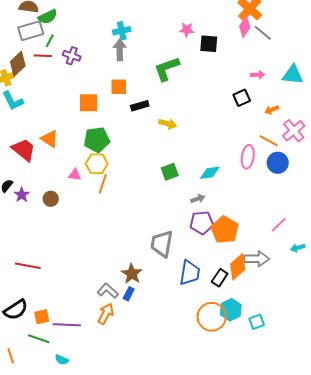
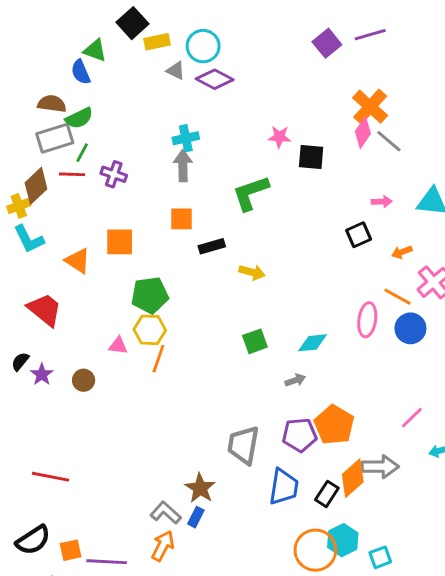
orange square: (89, 103) -> (120, 242), moved
orange triangle: (50, 139) -> (78, 261), moved
purple pentagon: (202, 223) -> (300, 435), moved

